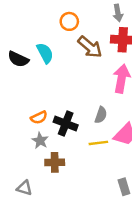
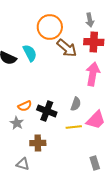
orange circle: (69, 21) -> (50, 27), size x1.6
gray star: (40, 141) -> (17, 123), moved
gray triangle: (24, 188) -> (23, 164), moved

